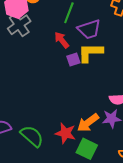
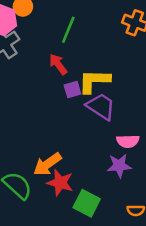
purple trapezoid: (89, 29) -> (101, 106), moved, turned -130
orange arrow: (88, 123) -> (47, 164), moved

